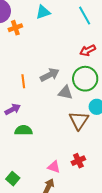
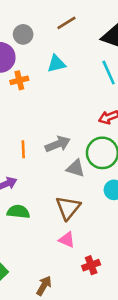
brown triangle: (79, 120) -> (68, 208), moved
red cross: (78, 161) -> (91, 265), moved
pink triangle: (54, 167) -> (67, 240), moved

